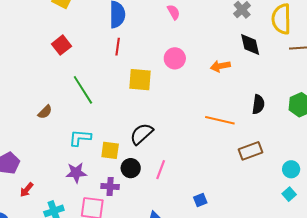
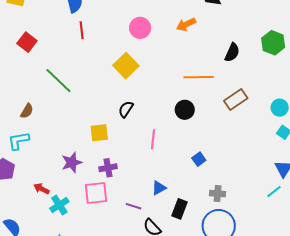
yellow square: (140, 80) -> (126, 66), moved, turned -35
black semicircle: (258, 104) -> (232, 52), turned 30
black semicircle: (142, 134) -> (126, 109), size x0.7
cyan L-shape: (80, 138) -> (19, 141), moved
black circle: (131, 168) -> (185, 110), moved
red arrow: (27, 190) -> (42, 189), moved, turned 91

